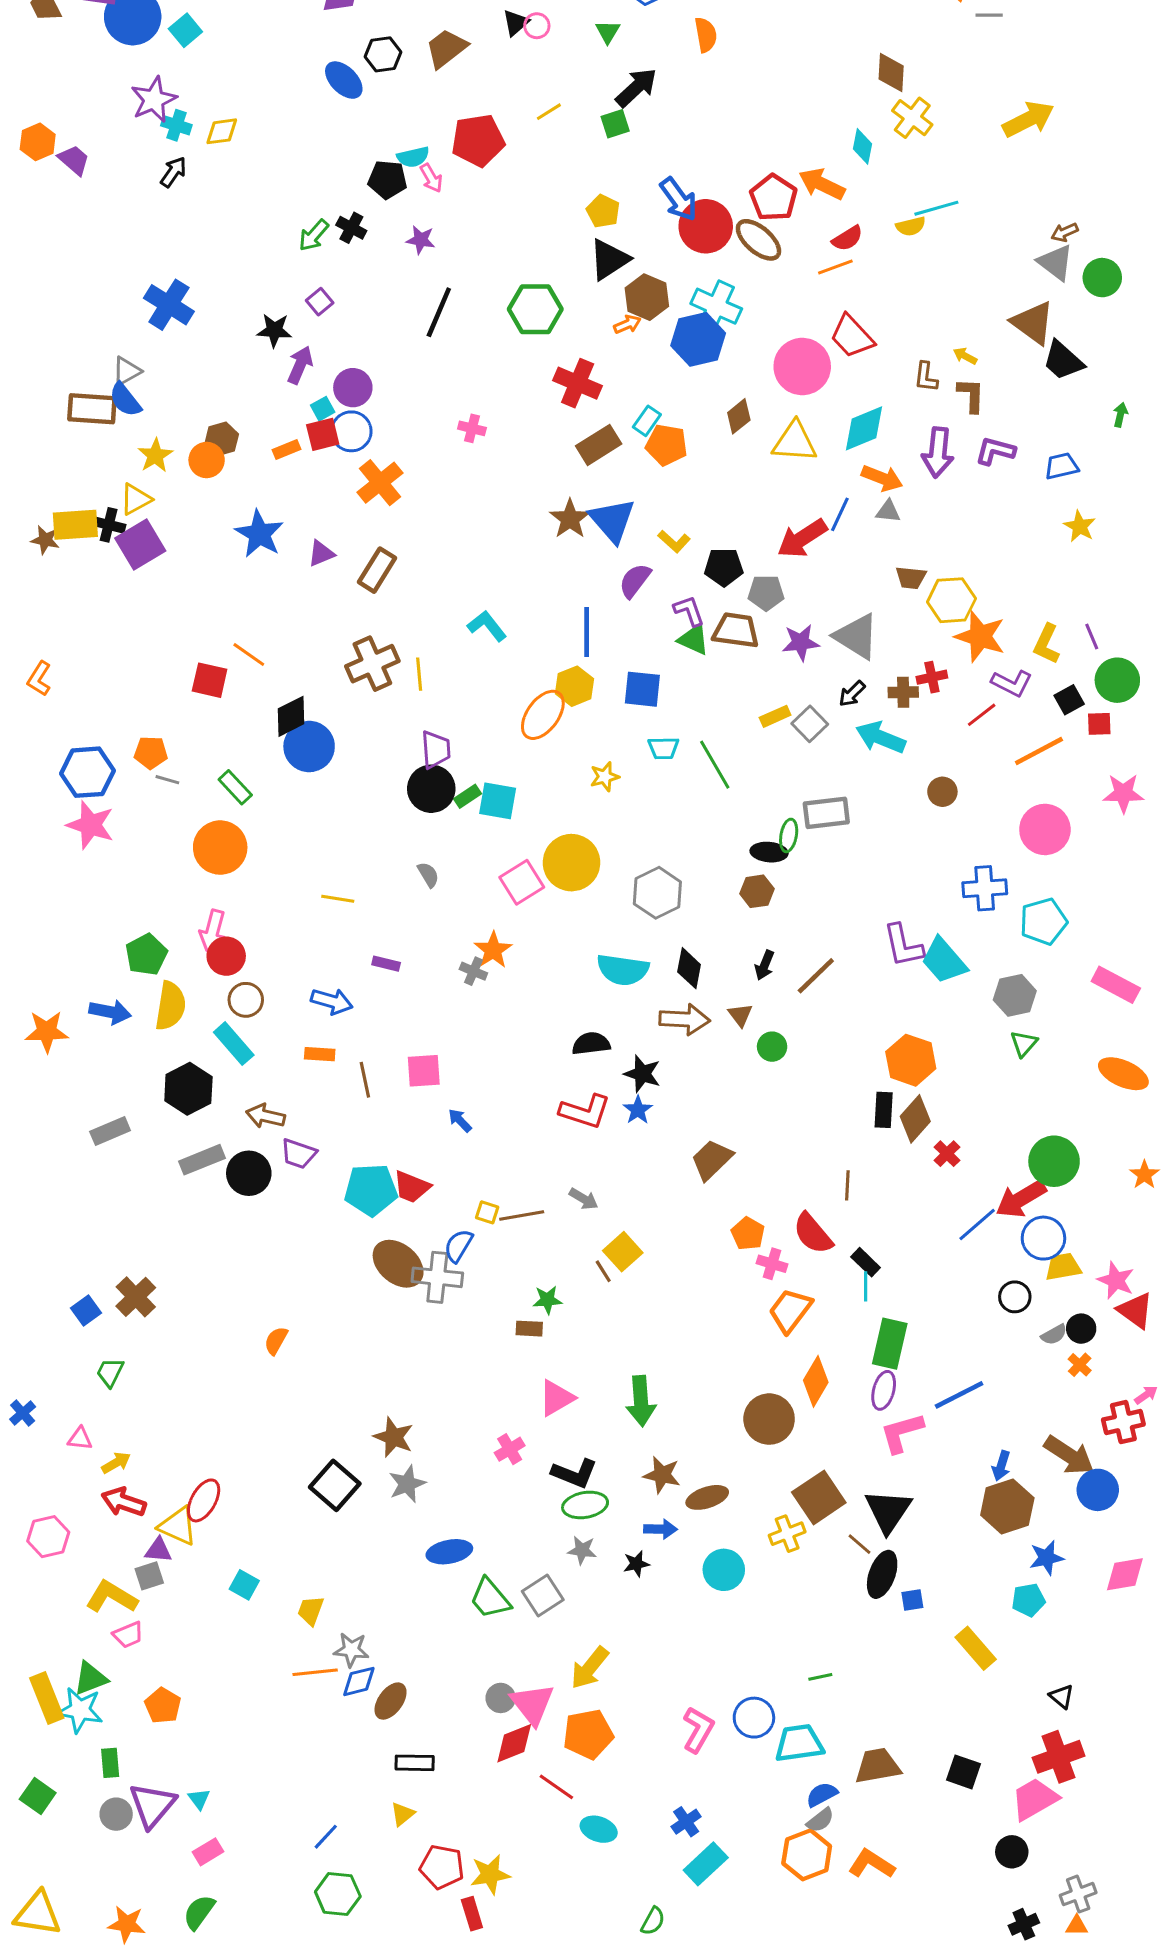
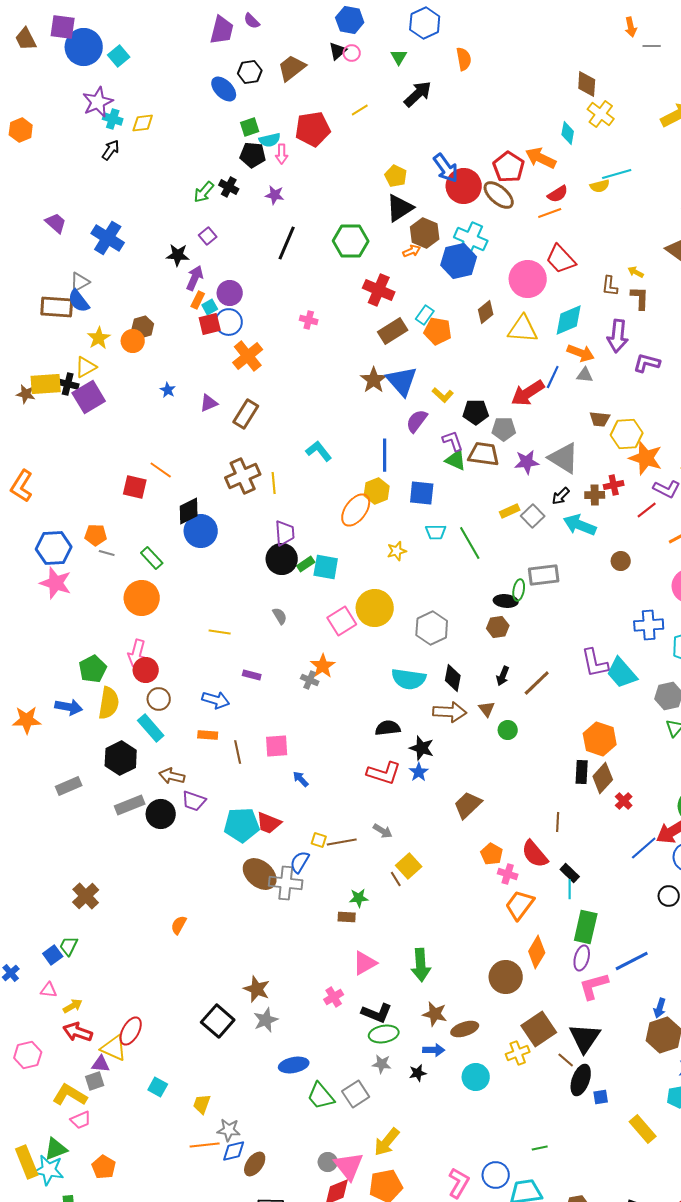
green square: (615, 124) -> (250, 127), moved
purple trapezoid: (74, 160) -> (56, 223), moved
pink arrow: (431, 178) -> (282, 154), turned 30
orange rectangle: (286, 449) -> (198, 300), moved, turned -42
purple L-shape: (995, 451) -> (647, 363), moved
blue star: (259, 534) -> (168, 390), size x0.5
orange L-shape: (39, 679) -> (22, 486), size x1.4
blue square: (86, 1310) -> (53, 955), moved

